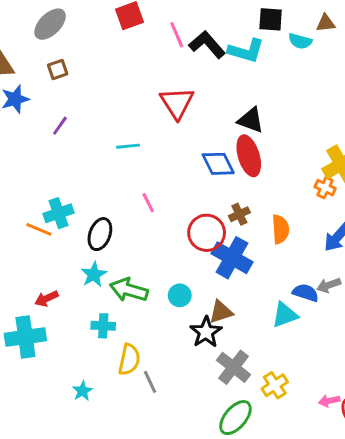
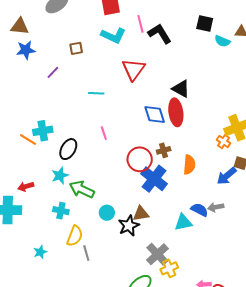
cyan L-shape: (246, 51) -> (113, 36), moved
brown square: (58, 70) -> (76, 48), moved
cyan circle: (180, 295) -> (107, 213), moved
gray cross: (234, 367) -> (157, 254), moved

